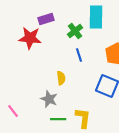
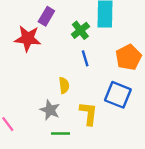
purple rectangle: (46, 19) -> (46, 16), turned -42
yellow L-shape: (83, 118) -> (89, 114), moved

